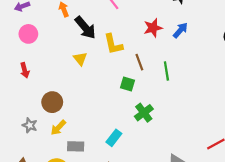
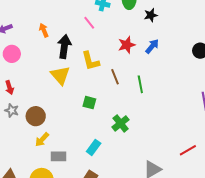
black arrow: (85, 28) -> (64, 47), turned -130
yellow triangle: (80, 59) -> (60, 75), size x1.5
green square: (128, 84) -> (89, 103), moved
gray star: (30, 125) -> (12, 110), moved

